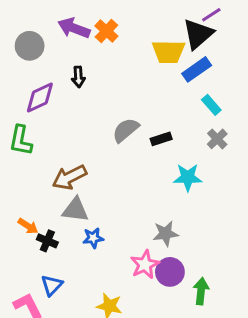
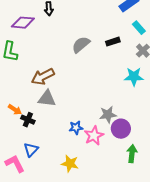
purple diamond: (40, 98) -> (23, 23), turned 30
black rectangle: (161, 139) -> (113, 42), moved
cyan star: (188, 177) -> (134, 77), moved
blue star: (93, 238) -> (76, 128), moved
purple circle: (170, 272) -> (121, 129), moved

